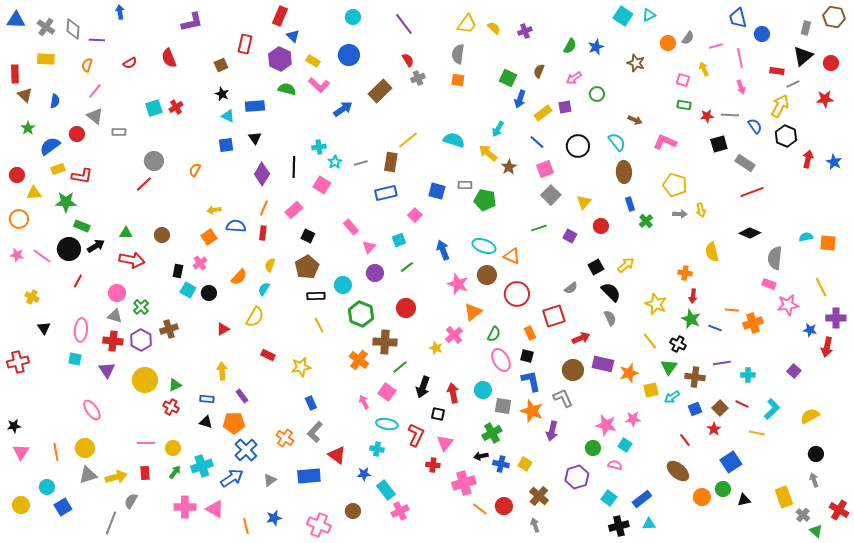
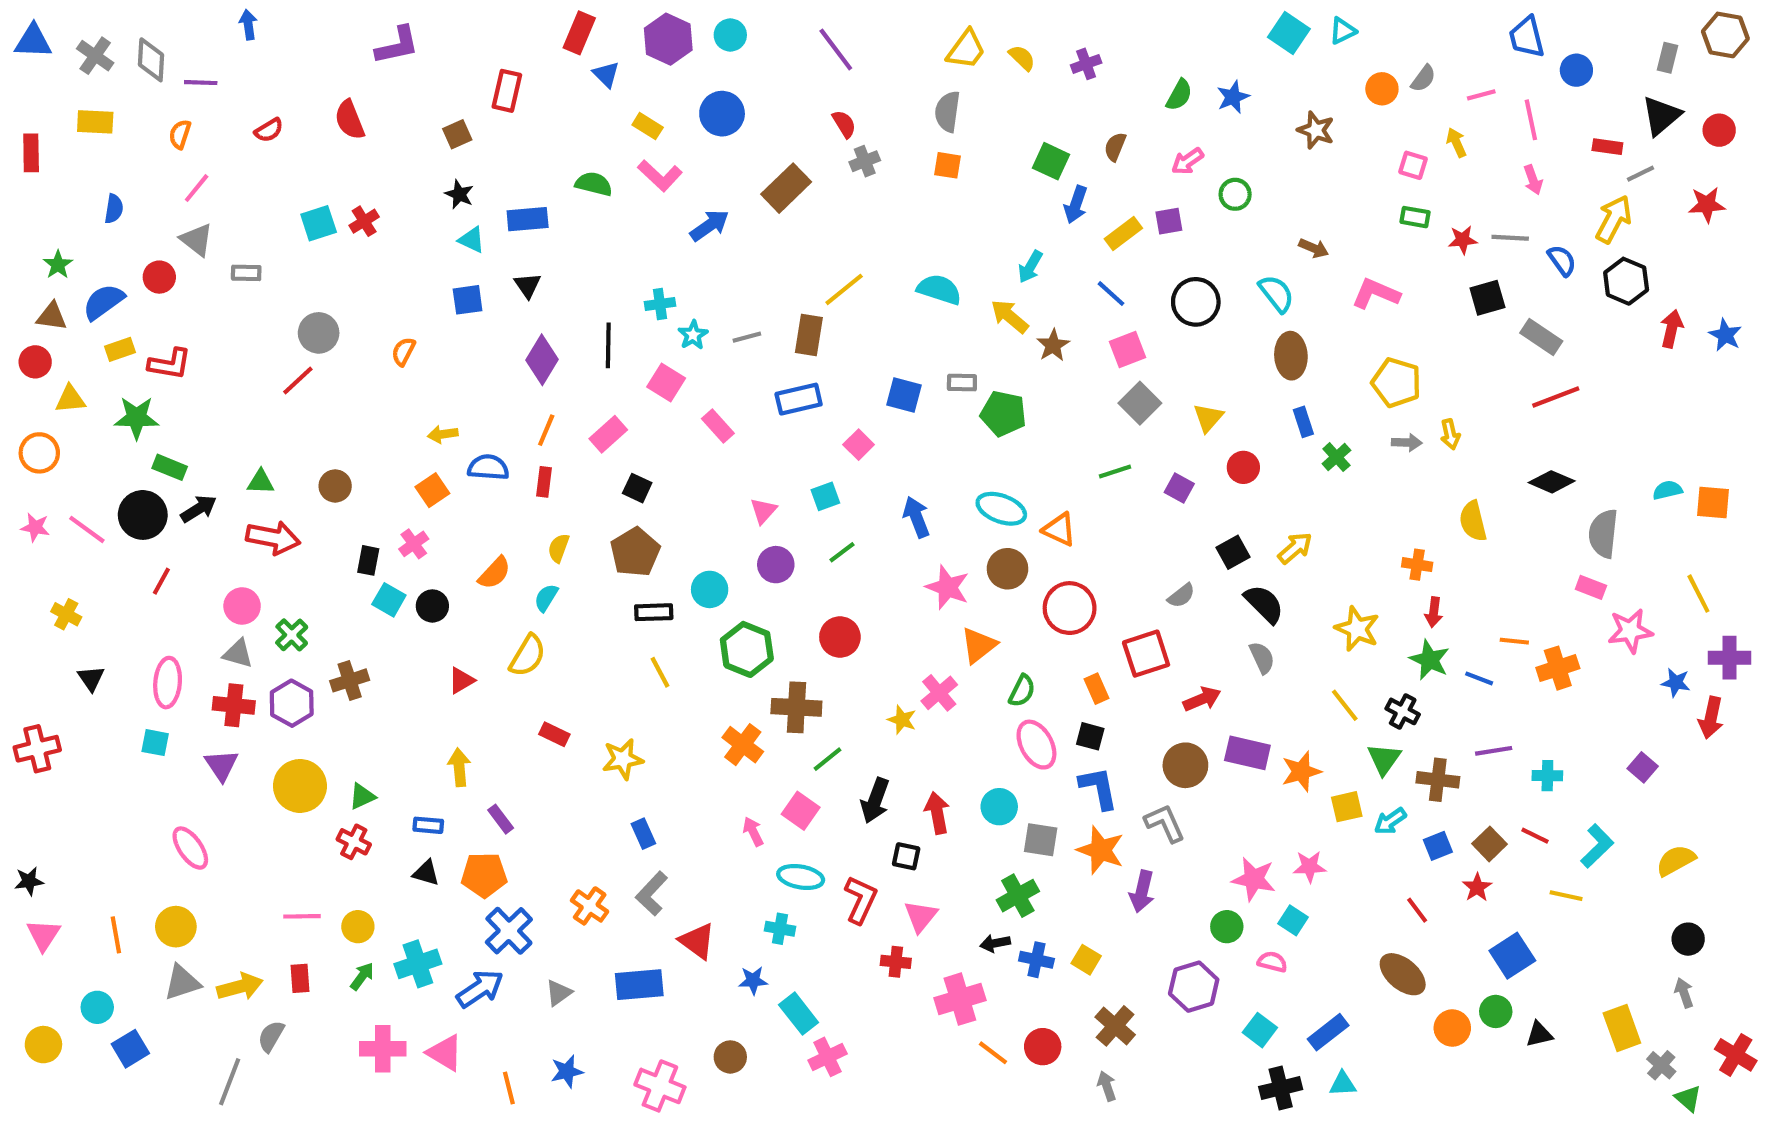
purple hexagon: (280, 59) -> (668, 39), moved
brown triangle: (25, 95) -> (52, 316), moved, turned -35
pink rectangle: (351, 227) -> (718, 426), moved

